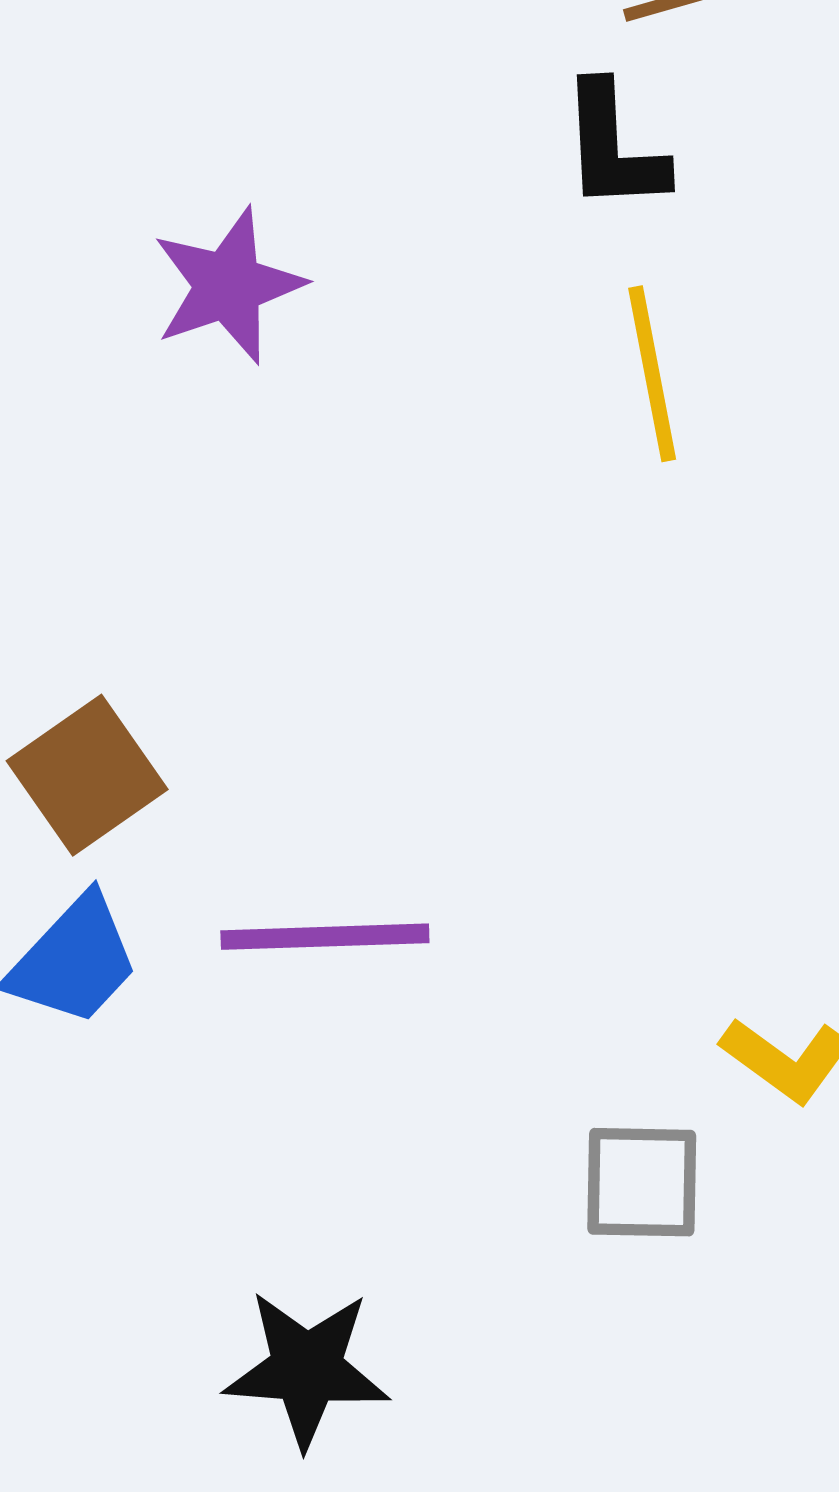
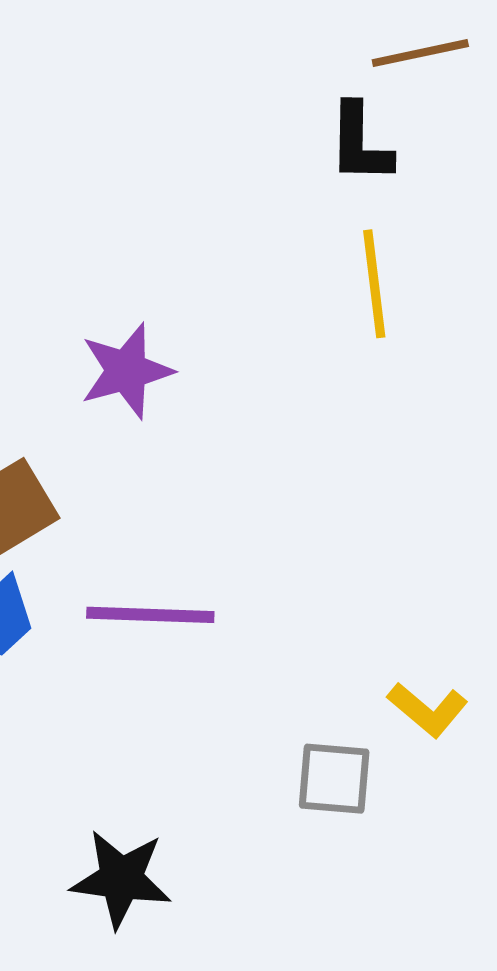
purple star: (228, 286) -> (127, 371), moved

